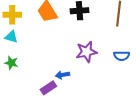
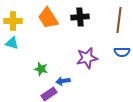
blue semicircle: (122, 56) -> (122, 52), moved
green star: (11, 63) -> (41, 69), moved

